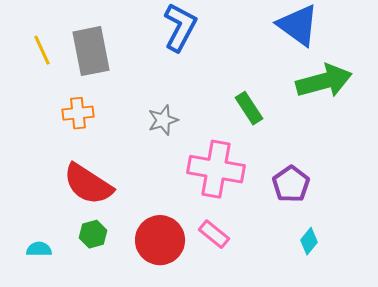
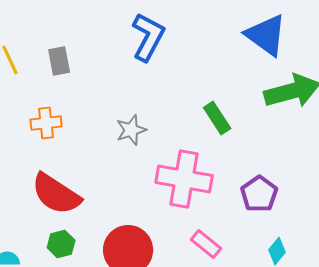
gray rectangle: (91, 51) -> (59, 61), size x0.6
pink rectangle: (214, 234) -> (206, 244), moved

